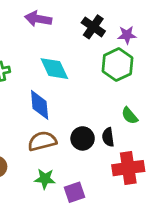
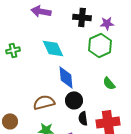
black cross: (93, 27) -> (82, 17), turned -30
blue diamond: (40, 105) -> (66, 77), moved
black semicircle: (108, 137) -> (83, 118), moved

